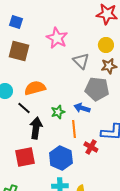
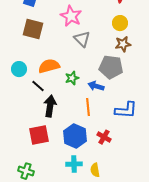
gray triangle: (81, 61) -> (82, 39), moved
green star: (58, 112) -> (72, 78), moved
red cross: (91, 147) -> (104, 137), moved

